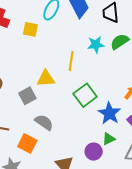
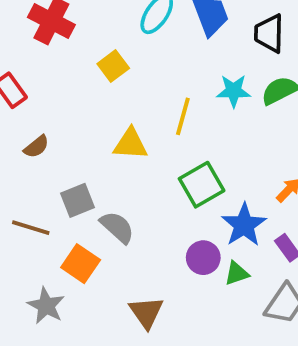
yellow square: (30, 29) -> (113, 66), moved, turned 35
gray square: (27, 96) -> (77, 200), moved
purple circle: (94, 152) -> (203, 258), moved

